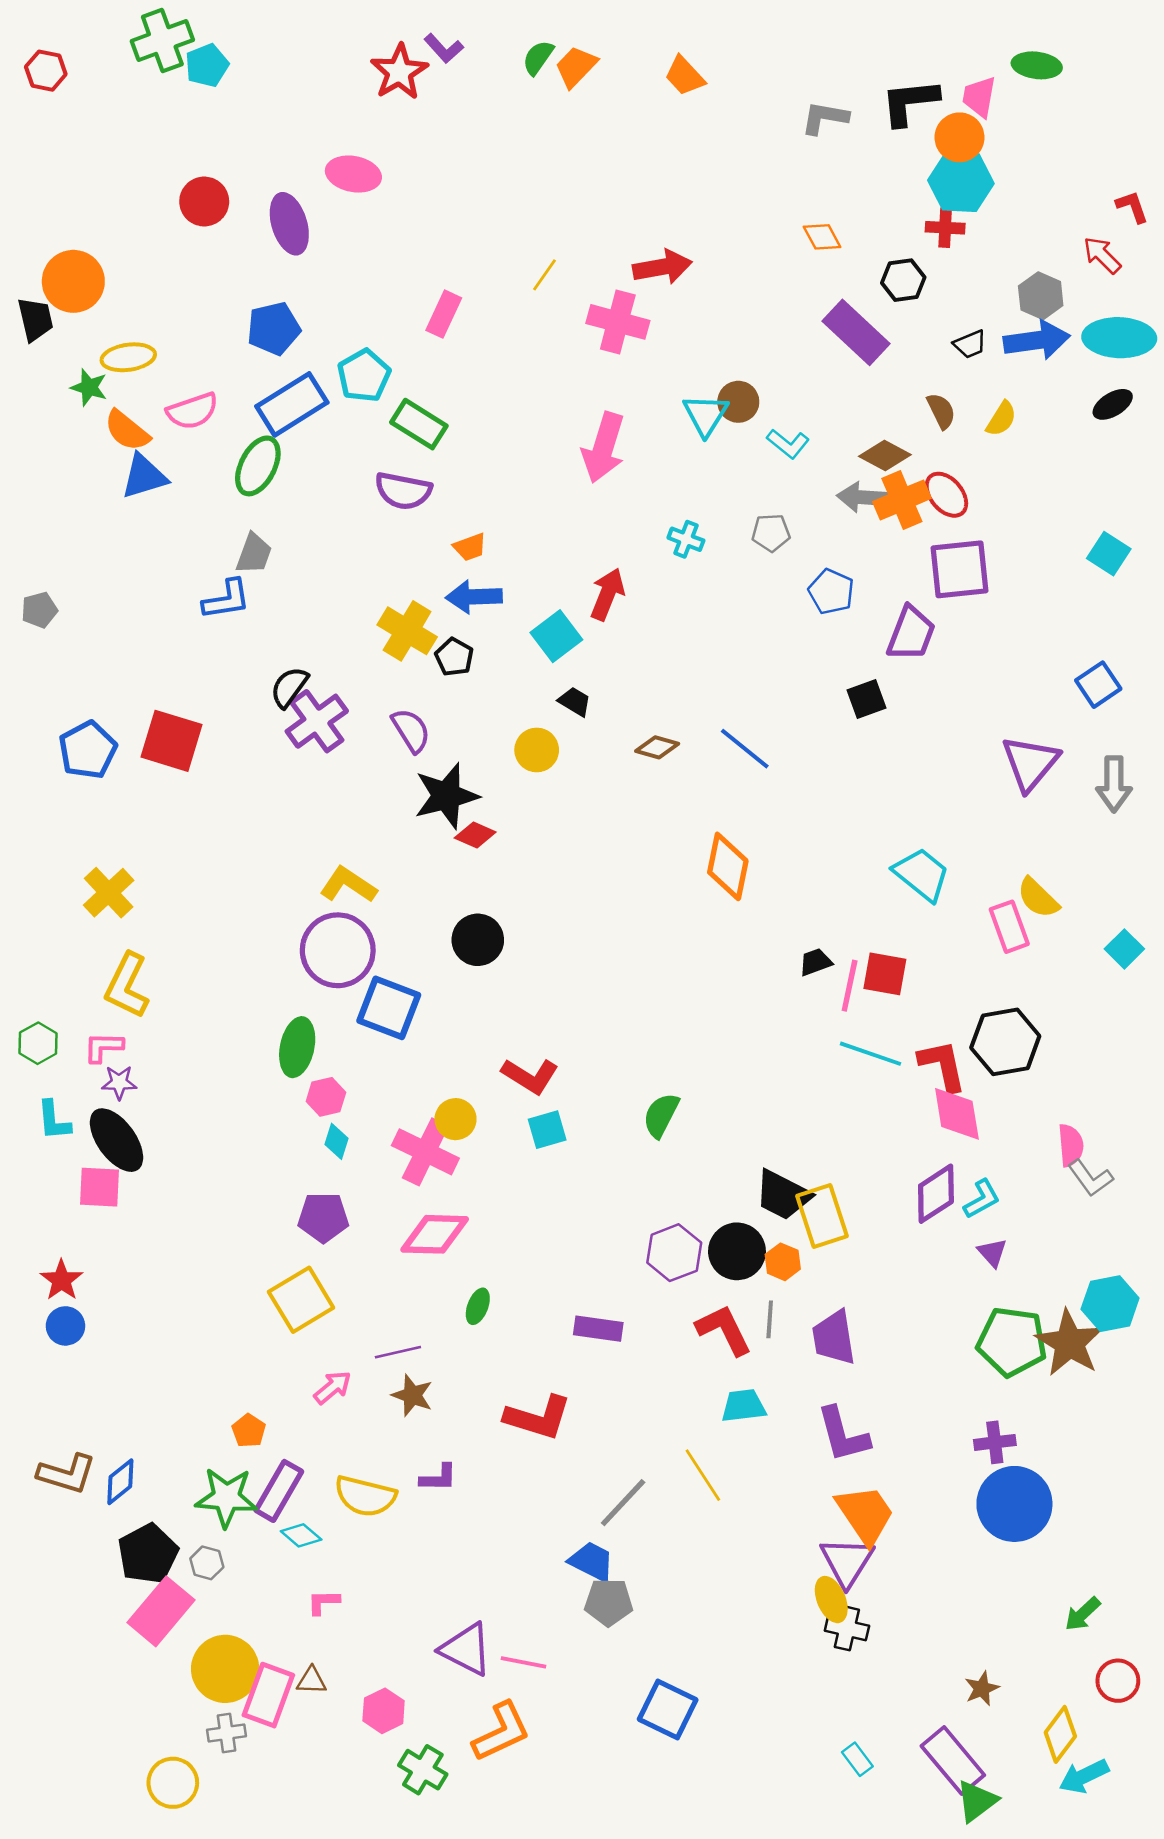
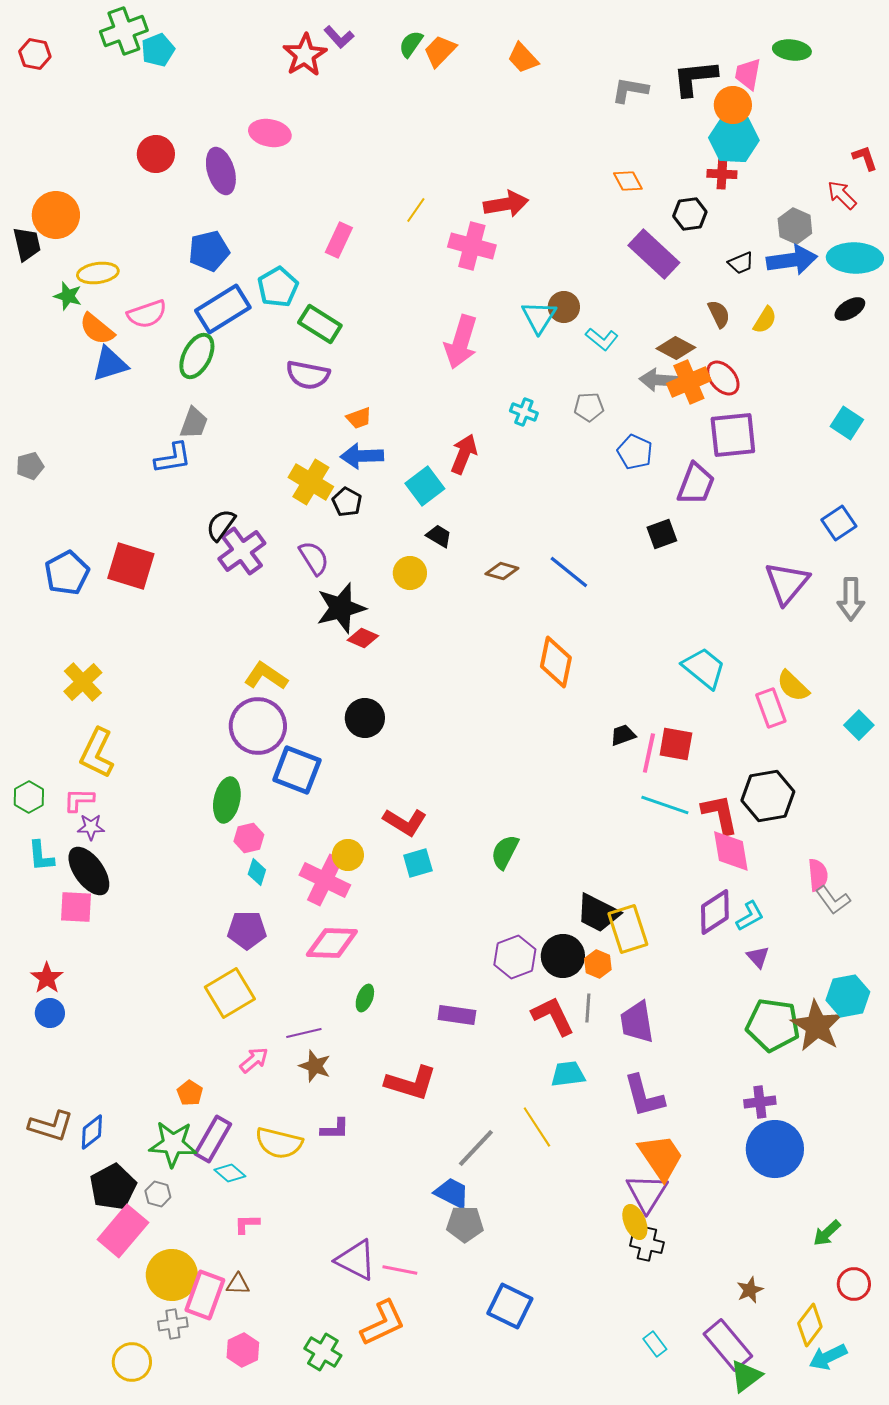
pink hexagon: (384, 1711) -> (243, 1350), moved

